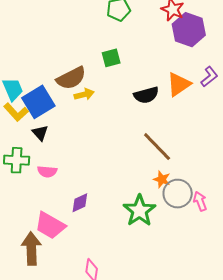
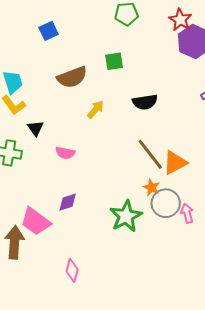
orange triangle: (179, 84) -> (175, 163), moved
yellow arrow: (84, 94) -> (95, 109), moved, turned -42
blue square: (38, 102) -> (49, 31), moved, size x0.6
pink semicircle: (47, 172) -> (65, 153), moved

